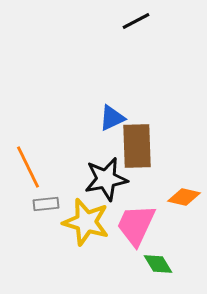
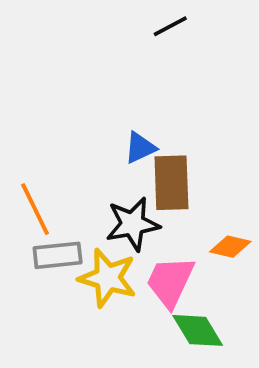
gray rectangle: (46, 204) -> (58, 255), size x1.5
green diamond: (158, 264) -> (198, 330), size x1.4

